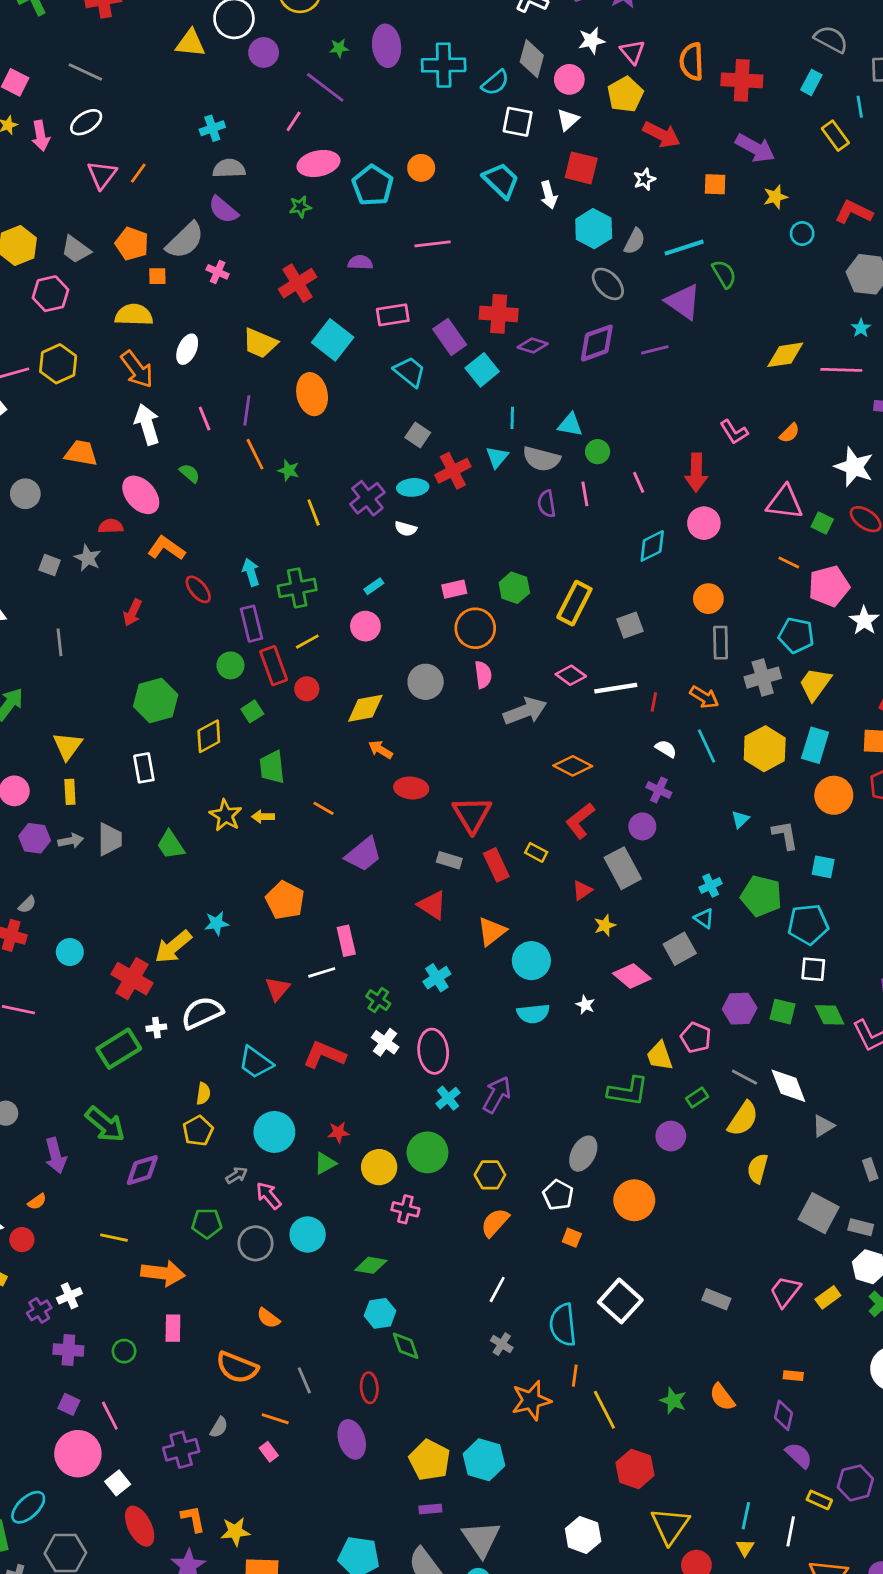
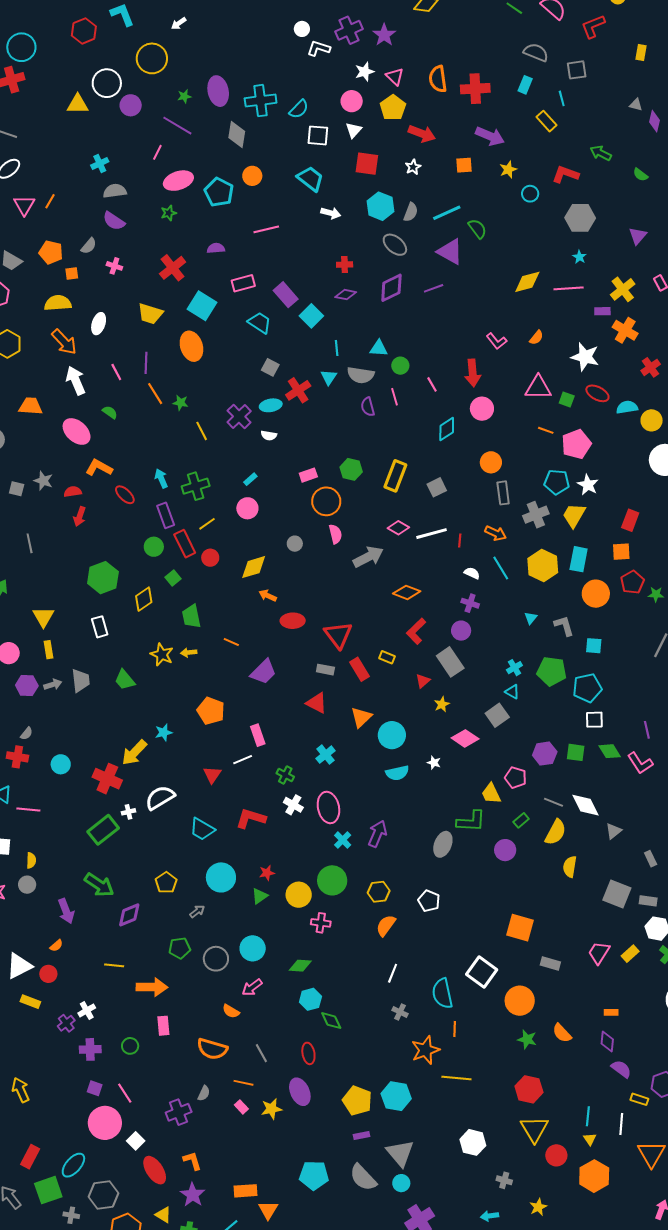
gray diamond: (532, 59) -> (237, 134), moved
white arrow: (549, 195) -> (331, 213), moved, turned -54
gray semicircle: (185, 240) -> (89, 246), size x0.6
red cross: (499, 314) -> (345, 265), moved, size x0.6
red semicircle: (111, 526) -> (73, 492), moved
white star: (864, 621) -> (588, 485), moved
gray circle: (426, 682) -> (295, 544), size x0.6
yellow semicircle: (203, 1094) -> (31, 860), moved
gray ellipse: (583, 1154) -> (443, 844), moved
pink arrow: (269, 1196) -> (252, 987), moved, turned -80
orange circle: (634, 1200) -> (520, 1001), moved
orange square: (572, 1238) -> (520, 928), moved, size x2.0
yellow line: (604, 1410) -> (456, 1078), moved, turned -52
red hexagon: (635, 1469) -> (529, 1089), moved
yellow star: (235, 1531) -> (271, 1109), moved

